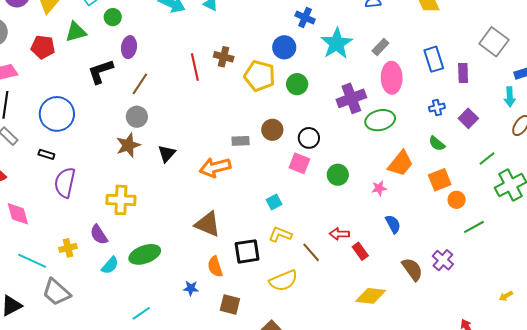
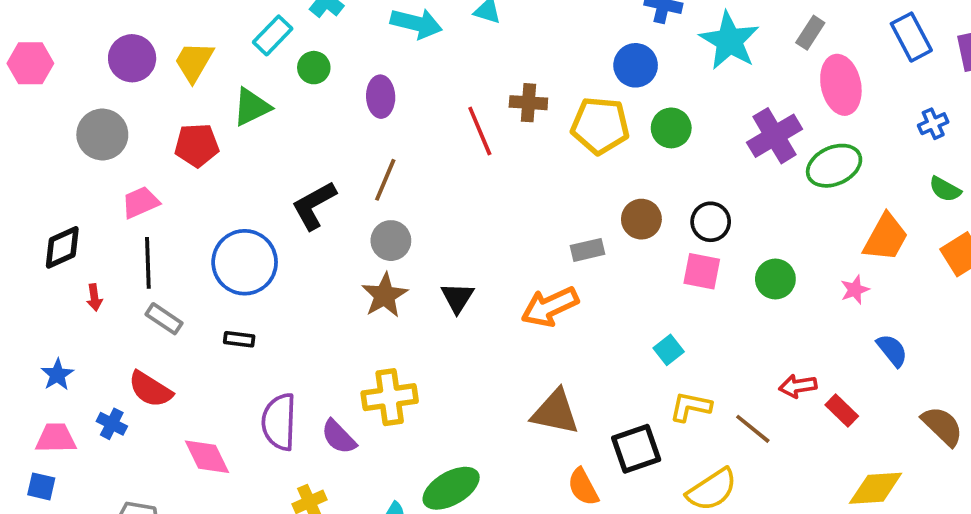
purple ellipse: (129, 47) -> (381, 97), moved
black L-shape: (100, 71) -> (314, 205), moved
purple semicircle: (65, 183) -> (279, 422), moved
purple semicircle: (99, 235) -> (339, 437), moved

